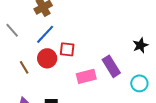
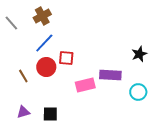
gray line: (12, 30) -> (11, 23), moved
purple rectangle: (111, 66) -> (110, 75), turned -55

